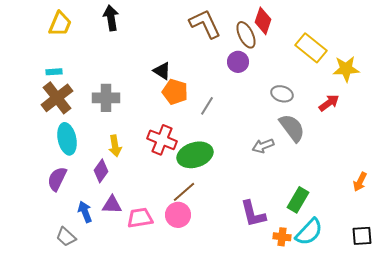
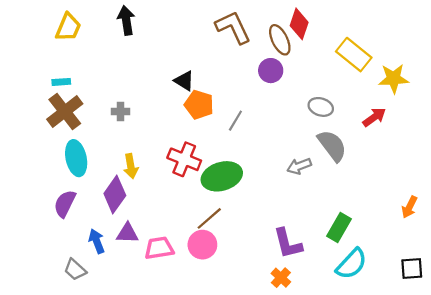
gray cross: (106, 98) -> (121, 111), size x0.6
purple diamond: (101, 171) -> (115, 195), size x1.4
orange cross: (282, 237) -> (281, 278), moved, turned 36

